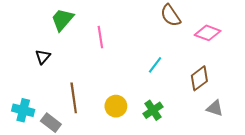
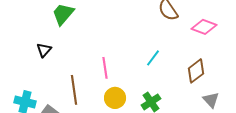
pink line: (100, 37) -> (105, 68), moved
gray triangle: (215, 108) -> (211, 100), turned 30

